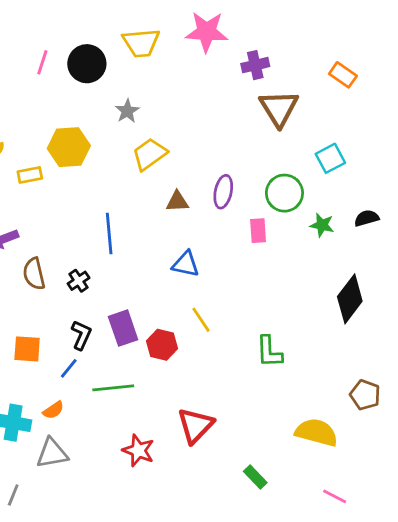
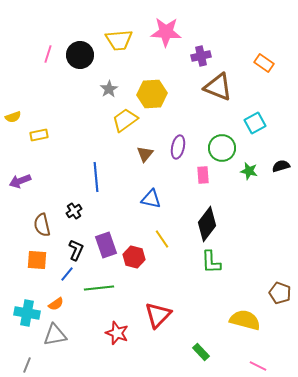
brown triangle: (279, 108) -> (218, 87), turned -36
yellow hexagon: (69, 147) -> (152, 94), moved
brown triangle: (177, 201) -> (145, 154), turned -48
brown semicircle: (34, 274) -> (42, 225), moved
black diamond: (350, 299) -> (207, 224), moved

